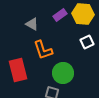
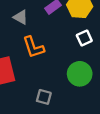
green circle: (63, 73) -> (80, 74), moved

